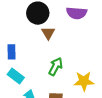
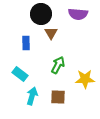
blue rectangle: (12, 52) -> (26, 43), moved

